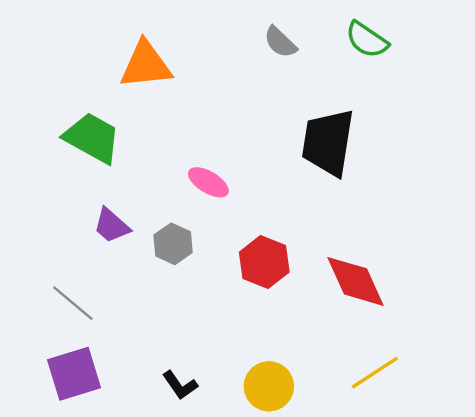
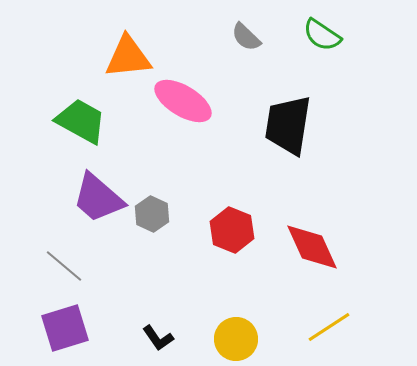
pink ellipse: (208, 182) -> (183, 101), moved, size x1.6
purple trapezoid: (112, 226) -> (98, 198), size x1.6

